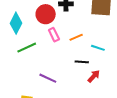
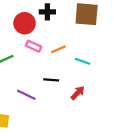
pink rectangle: (54, 35) -> (34, 46), turned -40
black line: (82, 62) -> (51, 80), moved

